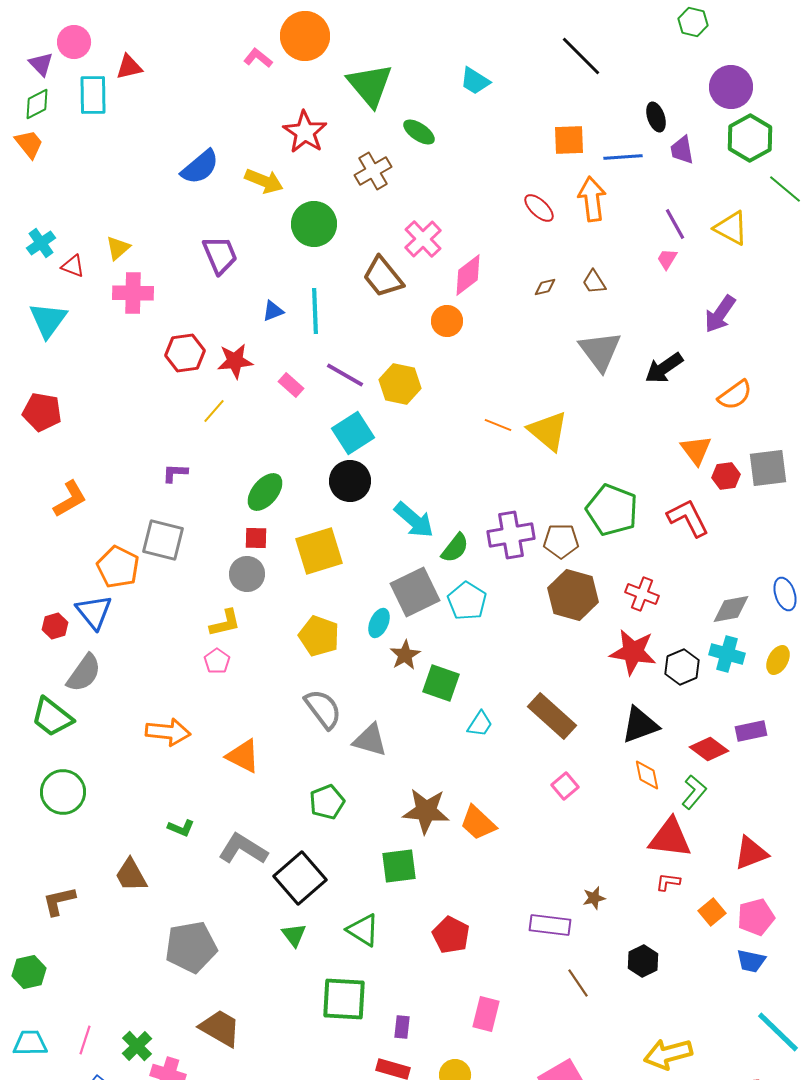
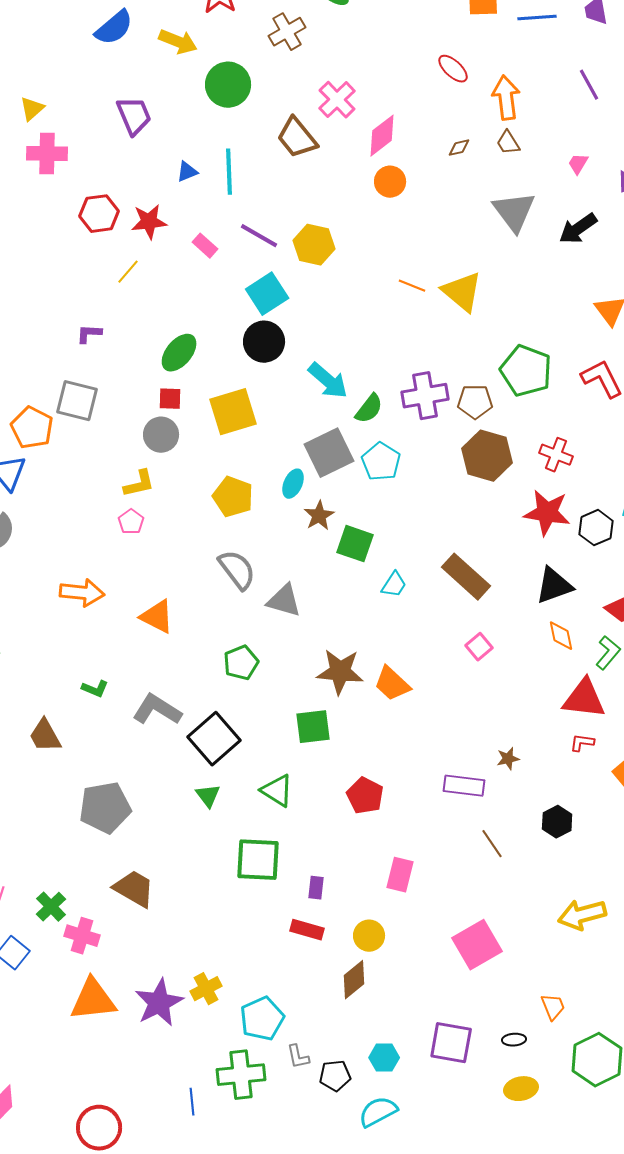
orange arrow: (592, 199) -> (506, 98), moved
pink trapezoid: (667, 259) -> (578, 164), moved
orange circle: (447, 321) -> (390, 182), moved

